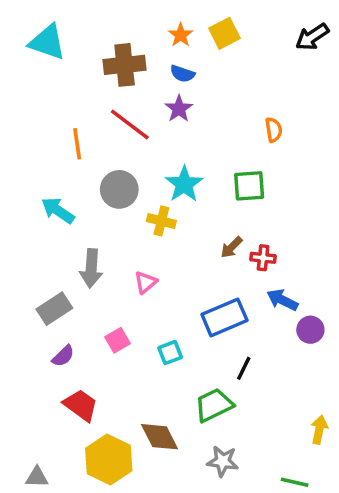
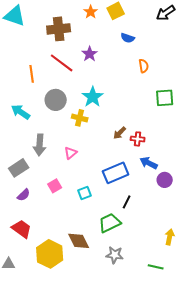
blue semicircle: (182, 74) -> (128, 38), moved
green square: (249, 186) -> (165, 98), moved
red trapezoid: (81, 405) -> (22, 229), moved

